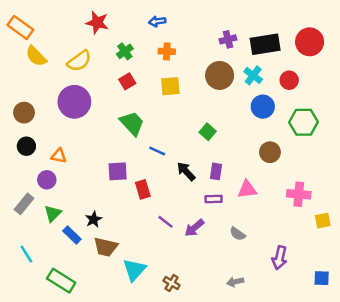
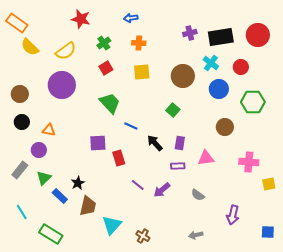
brown circle: (220, 75) -> (183, 76), moved
brown trapezoid: (106, 247) -> (88, 206), turned -90

